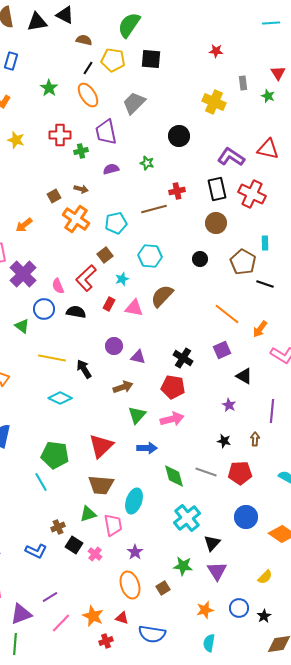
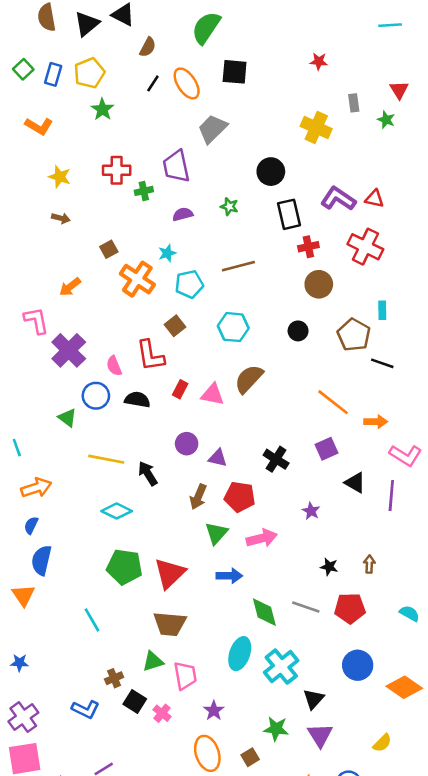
black triangle: (37, 22) -> (87, 24), turned -30
brown semicircle: (84, 40) -> (148, 47), turned 105
yellow pentagon: (113, 60) -> (89, 73), moved, turned -30
orange ellipse: (88, 95) -> (187, 83), moved
red triangle: (268, 149) -> (374, 199), moved, size x0.7
brown arrow: (81, 189) -> (61, 218), moved
black rectangle: (217, 189) -> (289, 214), moved
red cross: (177, 191) -> (308, 247), moved
red L-shape: (86, 278) -> (150, 356), turned -56
cyan star: (122, 279) -> (167, 253), moved
orange arrow: (260, 329) -> (376, 422), turned -126
brown arrow: (123, 387) -> (198, 497), turned 132
red pentagon: (173, 387) -> (240, 497), moved
purple star: (229, 405) -> (311, 511), moved
purple line: (272, 411) -> (391, 495), moved
green pentagon: (55, 455) -> (124, 567), moved
cyan ellipse: (134, 501) -> (240, 654), moved

